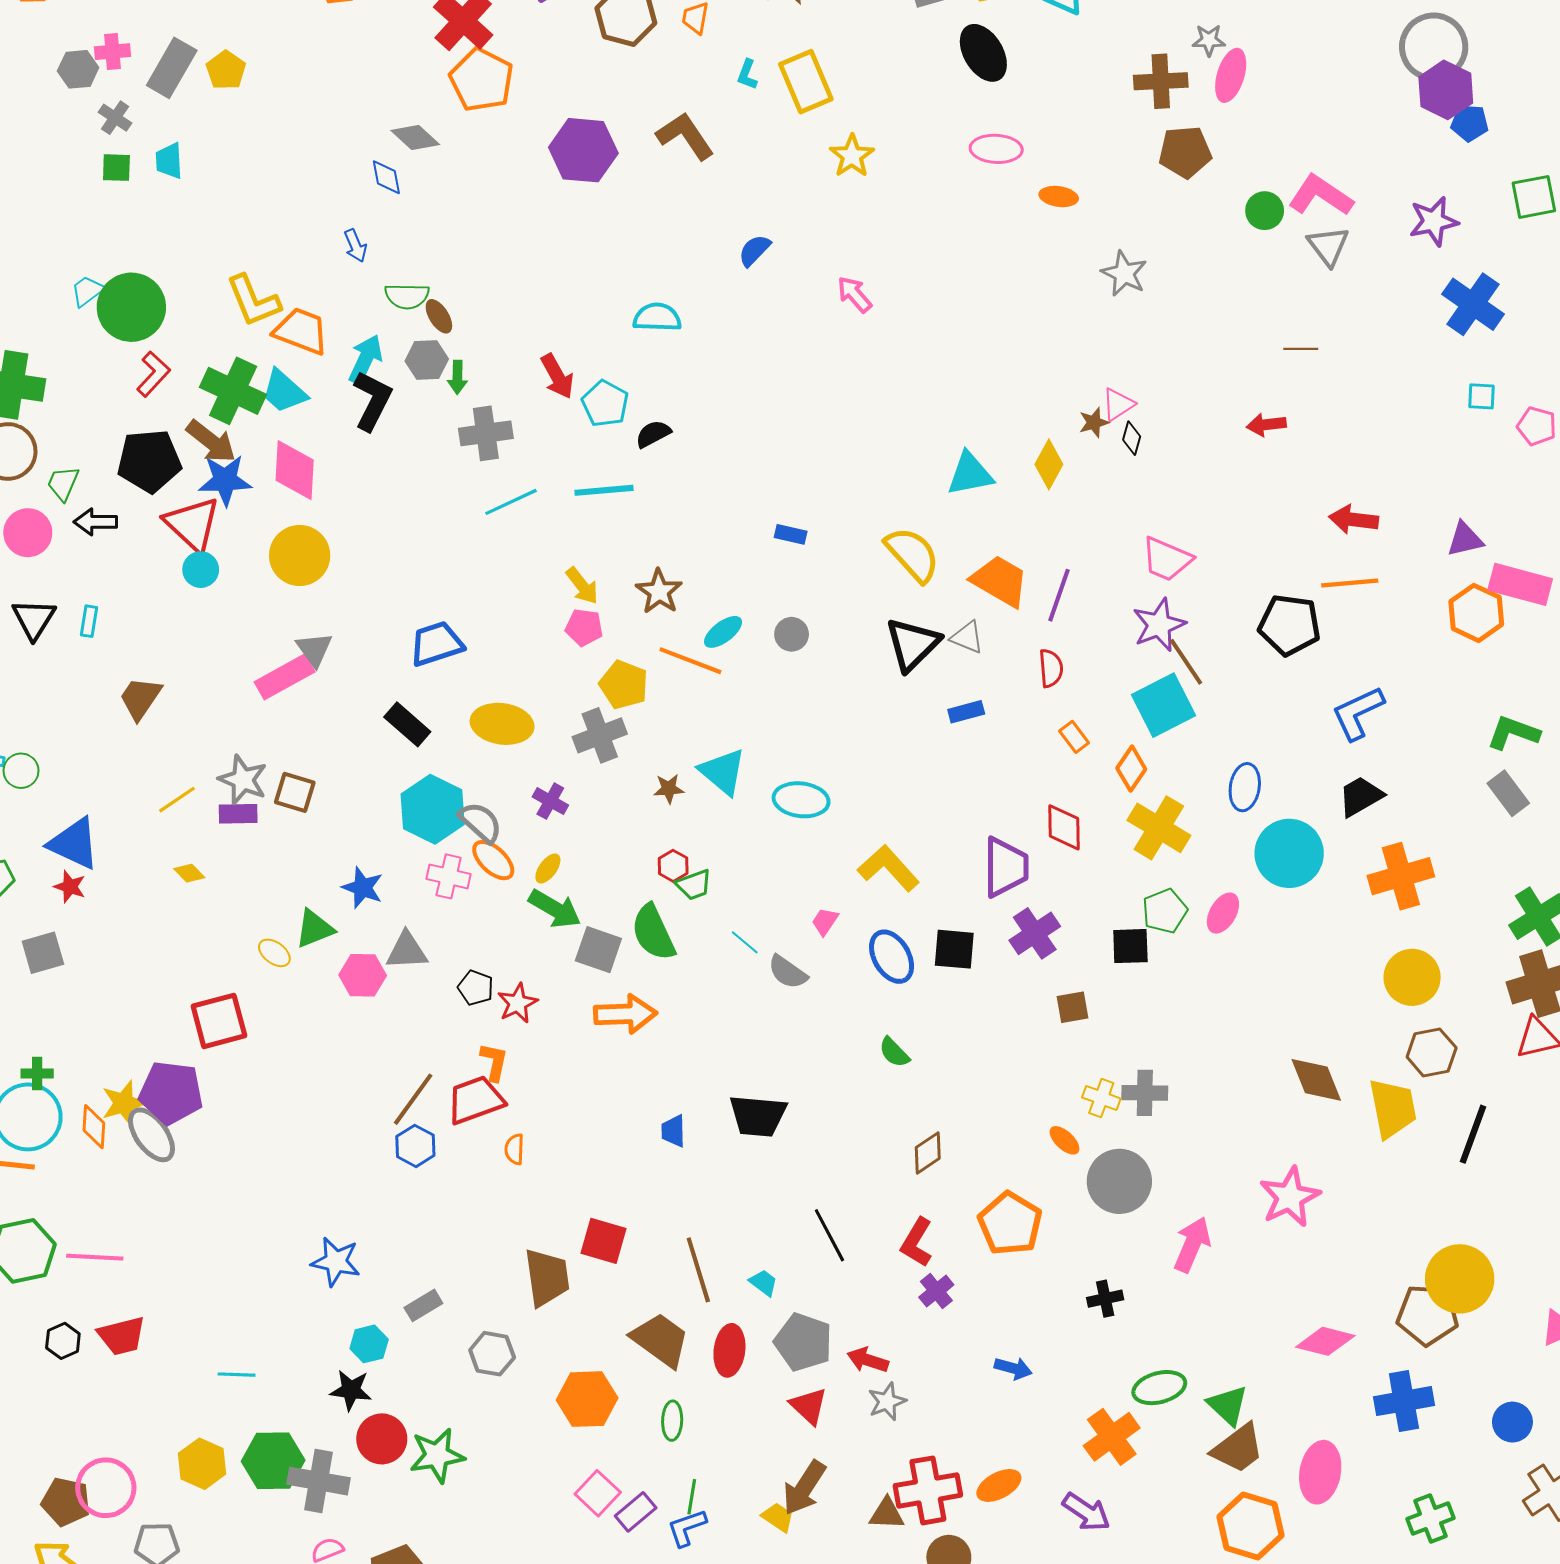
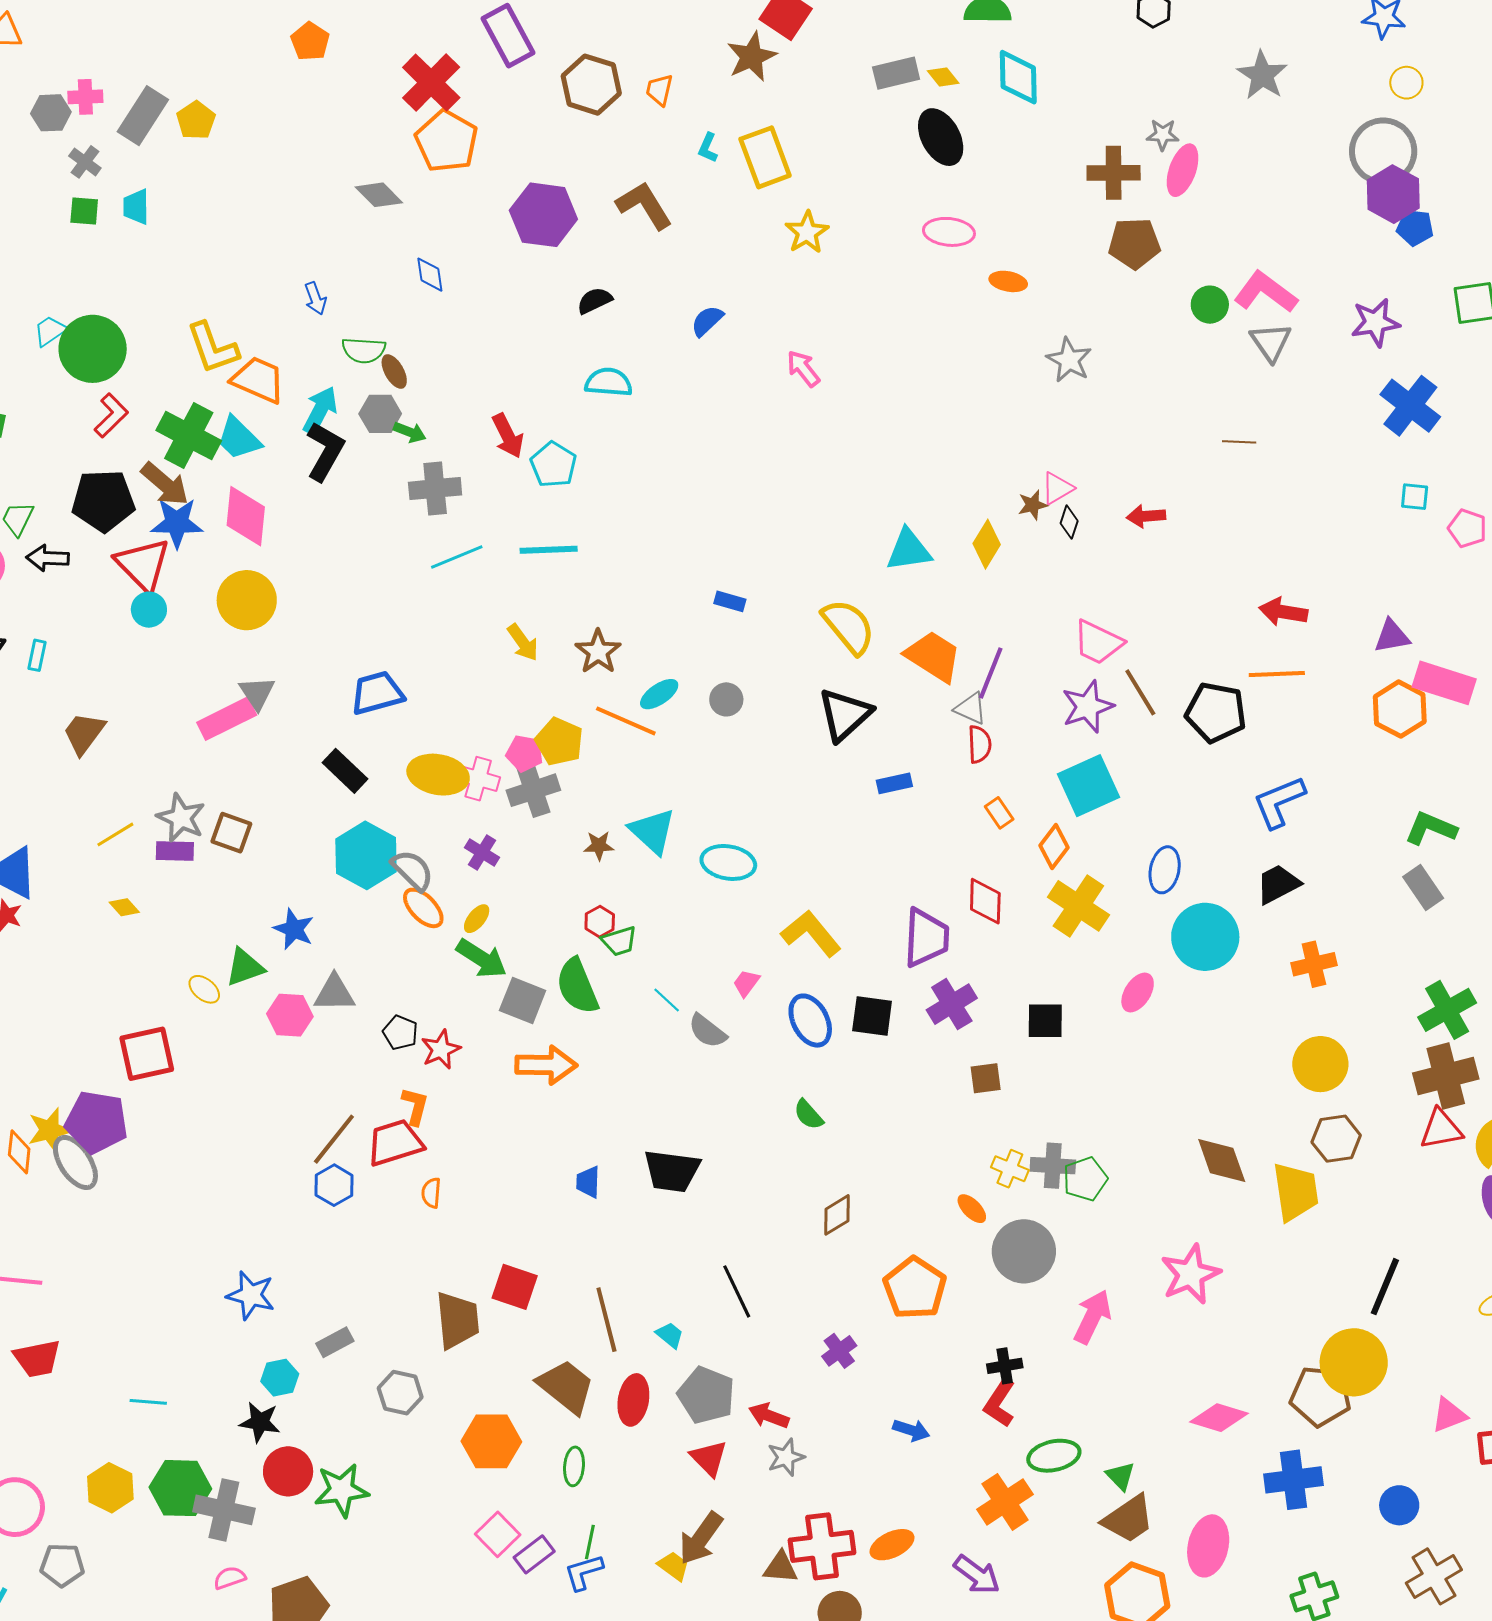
blue diamond: (386, 177) -> (430, 275), moved
green arrow: (457, 377) -> (410, 432), turned -72
red arrow: (1266, 425) -> (1146, 516), moved
black semicircle: (653, 434) -> (595, 301), moved
pink pentagon: (584, 627) -> (525, 753), moved
gray triangle: (967, 637) -> (971, 709), moved
brown line: (1186, 662) -> (1140, 692), moved
pink cross: (449, 876) -> (478, 779), moved
orange cross: (1401, 876) -> (1314, 964), size x0.7
green pentagon: (1165, 911) -> (1085, 1179), moved
black line: (1473, 1134) -> (1385, 1287), moved
red L-shape: (917, 1242) -> (1000, 1403), moved
green triangle: (1228, 1405) -> (1120, 1476), size x0.7

